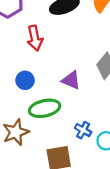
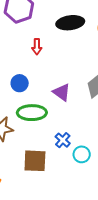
red arrow: (35, 38) -> (37, 47), size x0.7

